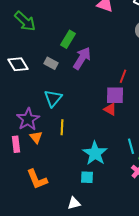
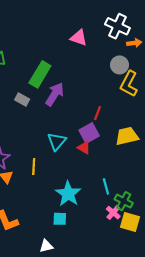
green rectangle: (68, 39) -> (40, 74), size x1.4
purple square: (115, 95) -> (89, 133), turned -30
cyan triangle: (53, 98) -> (57, 141), moved

